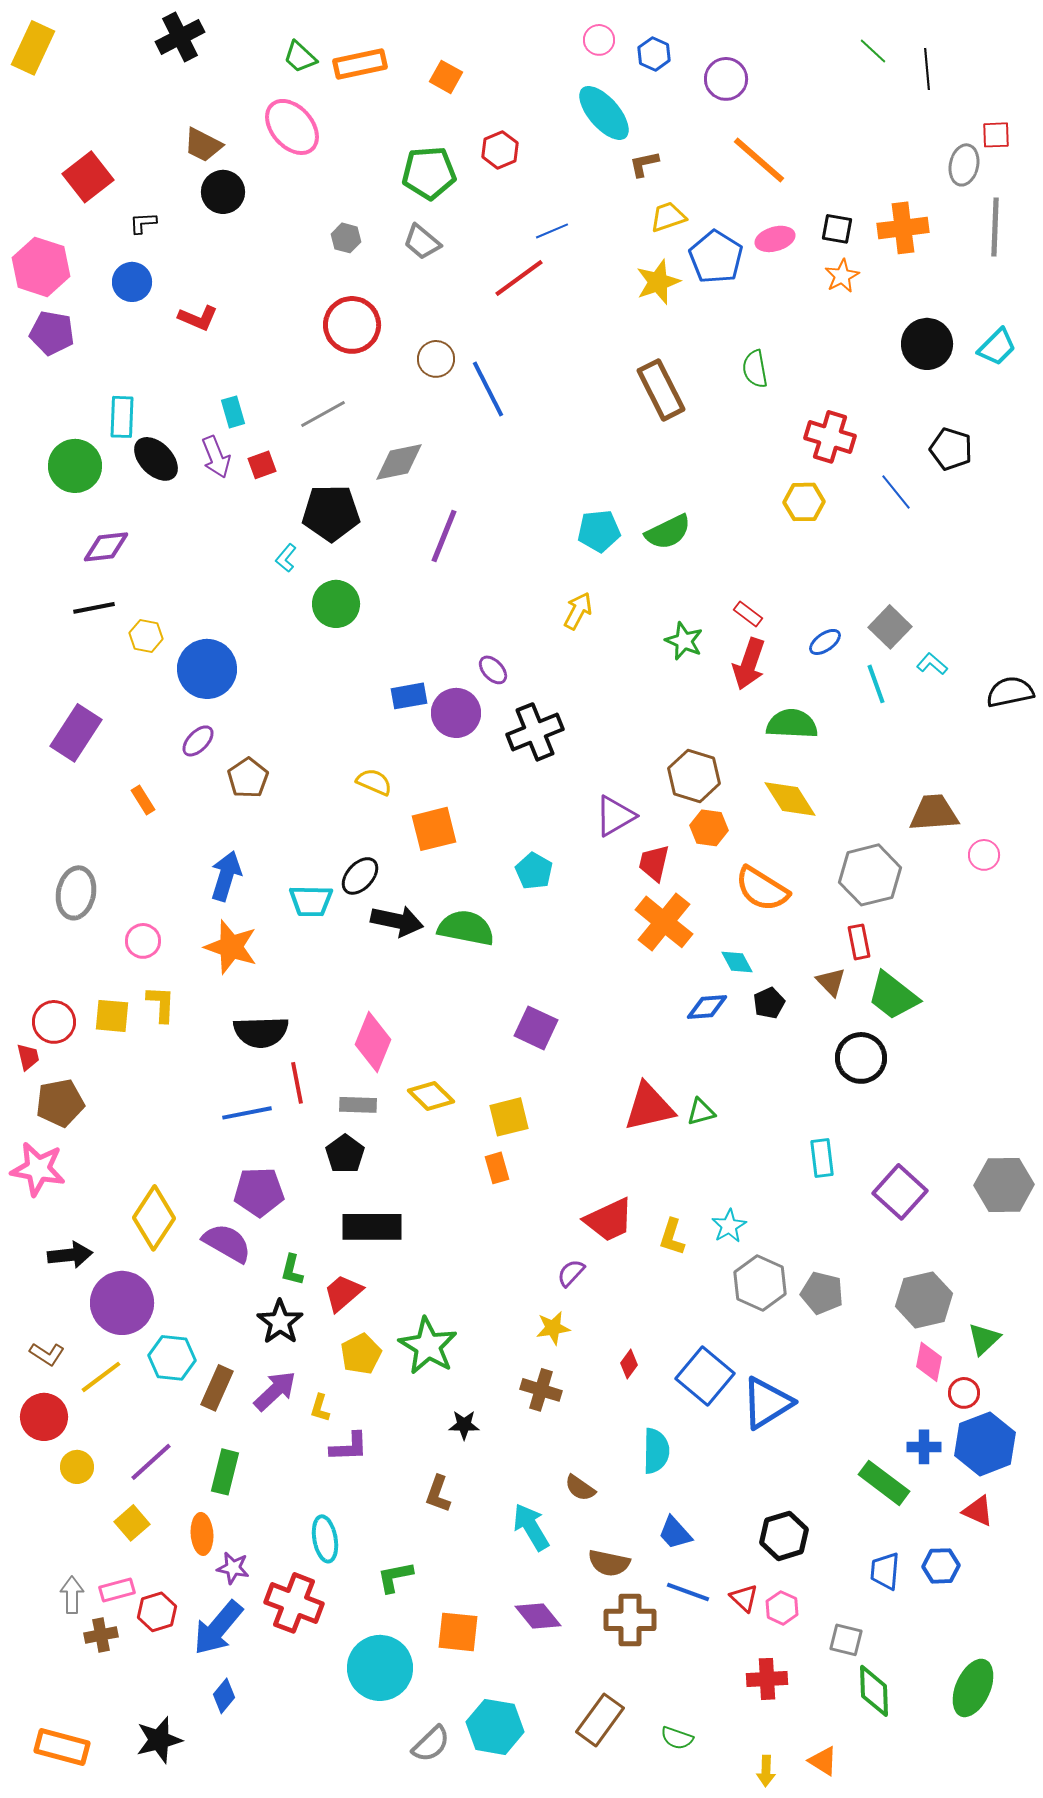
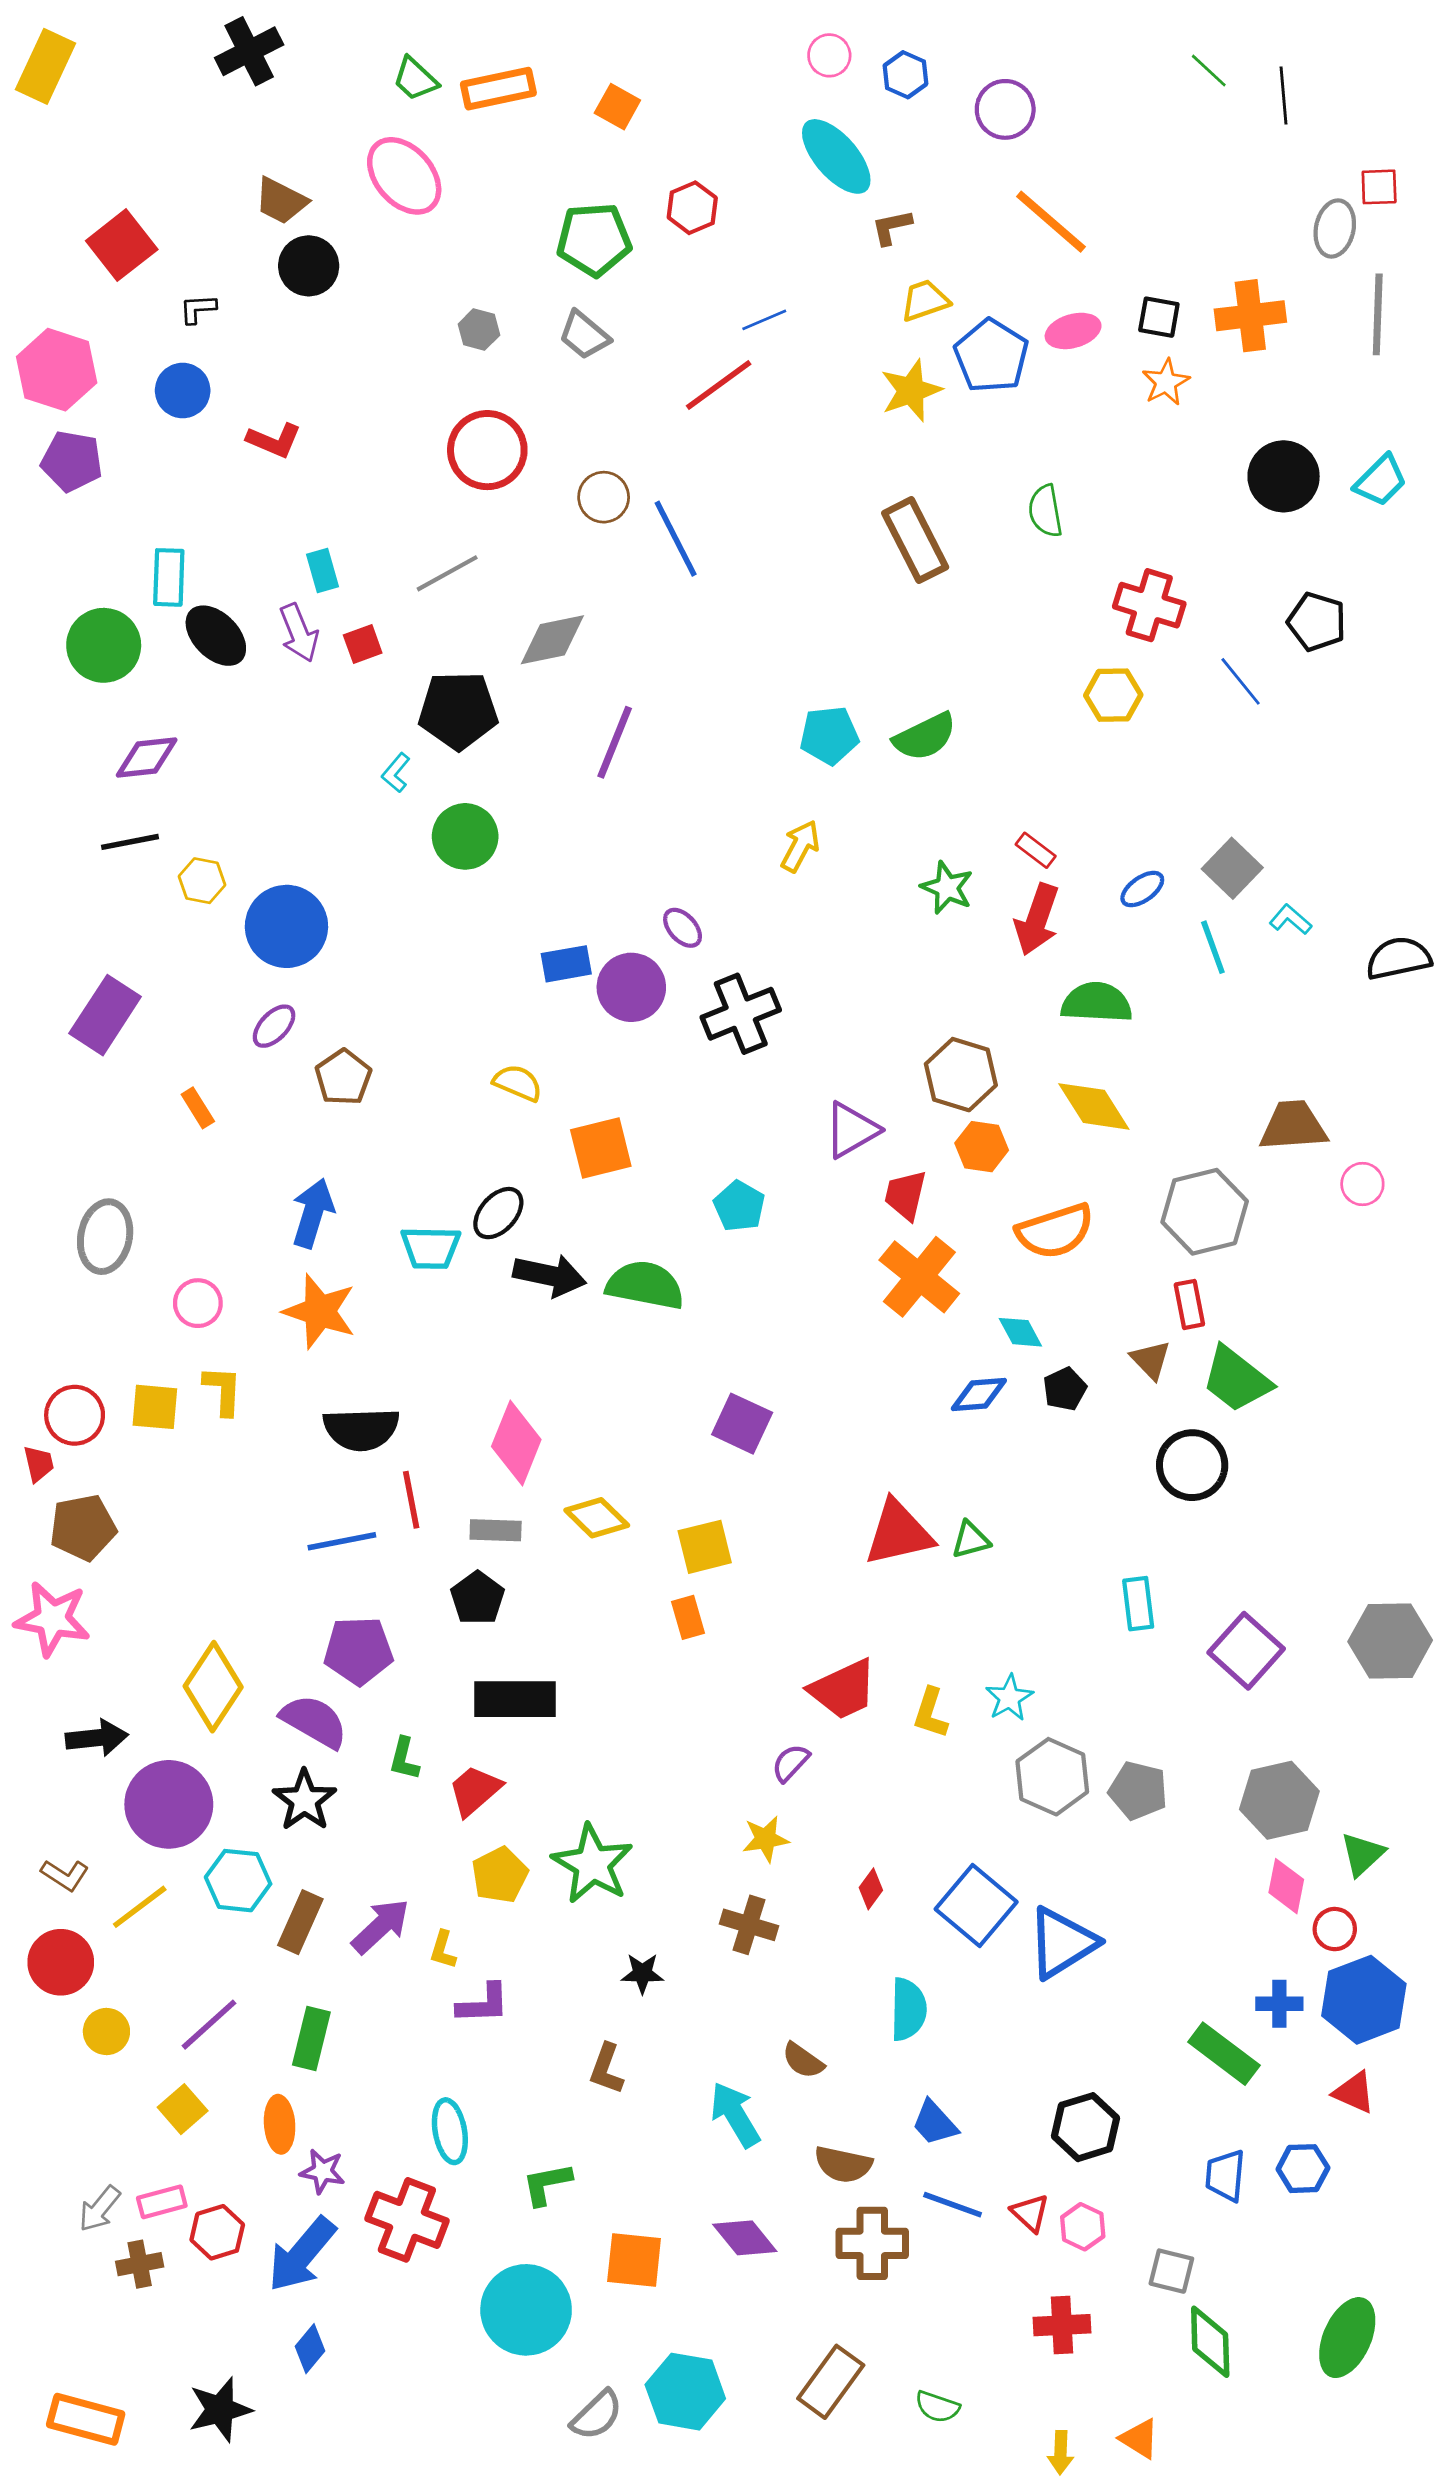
orange semicircle: (762, 889) -> (1055, 1231), turned -50
black star: (280, 1322) -> (304, 1800), moved
gray arrow: (72, 1595) -> (100, 2209), turned -141

